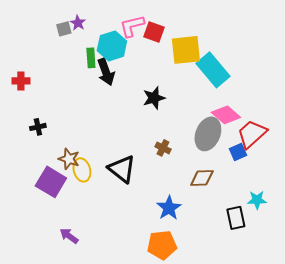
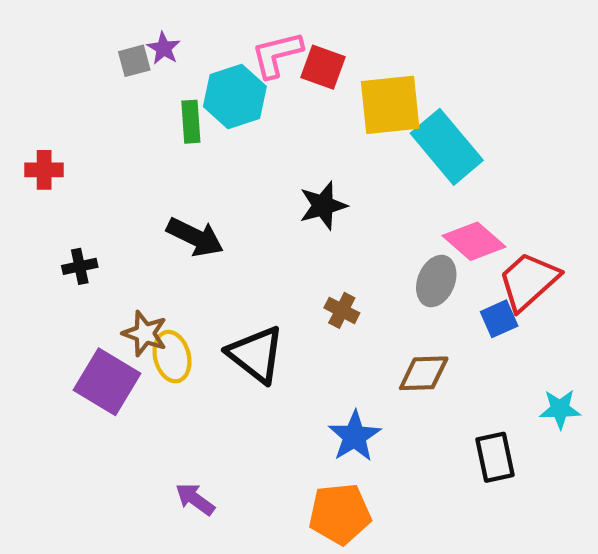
black arrow: (106, 72) -> (195, 237), moved, turned -44
gray ellipse: (208, 134) -> (436, 281), size x0.7
cyan star: (257, 200) -> (560, 409), moved
purple arrow: (69, 236) -> (195, 499), moved

